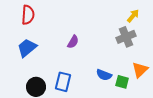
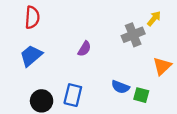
gray cross: (126, 37) -> (133, 35), moved
orange triangle: (140, 70) -> (162, 66), moved

